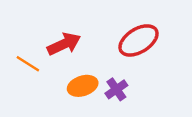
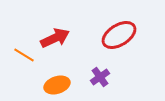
orange ellipse: (83, 86) -> (57, 85), moved

